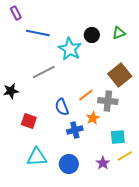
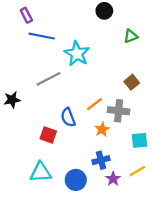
purple rectangle: (16, 13) -> (26, 15), moved
black circle: (92, 35) -> (104, 11), moved
brown square: (120, 75) -> (132, 82), size x0.6
red square: (29, 121) -> (48, 135), moved
blue cross: (75, 130) -> (101, 160), moved
cyan square: (118, 137) -> (139, 140), moved

